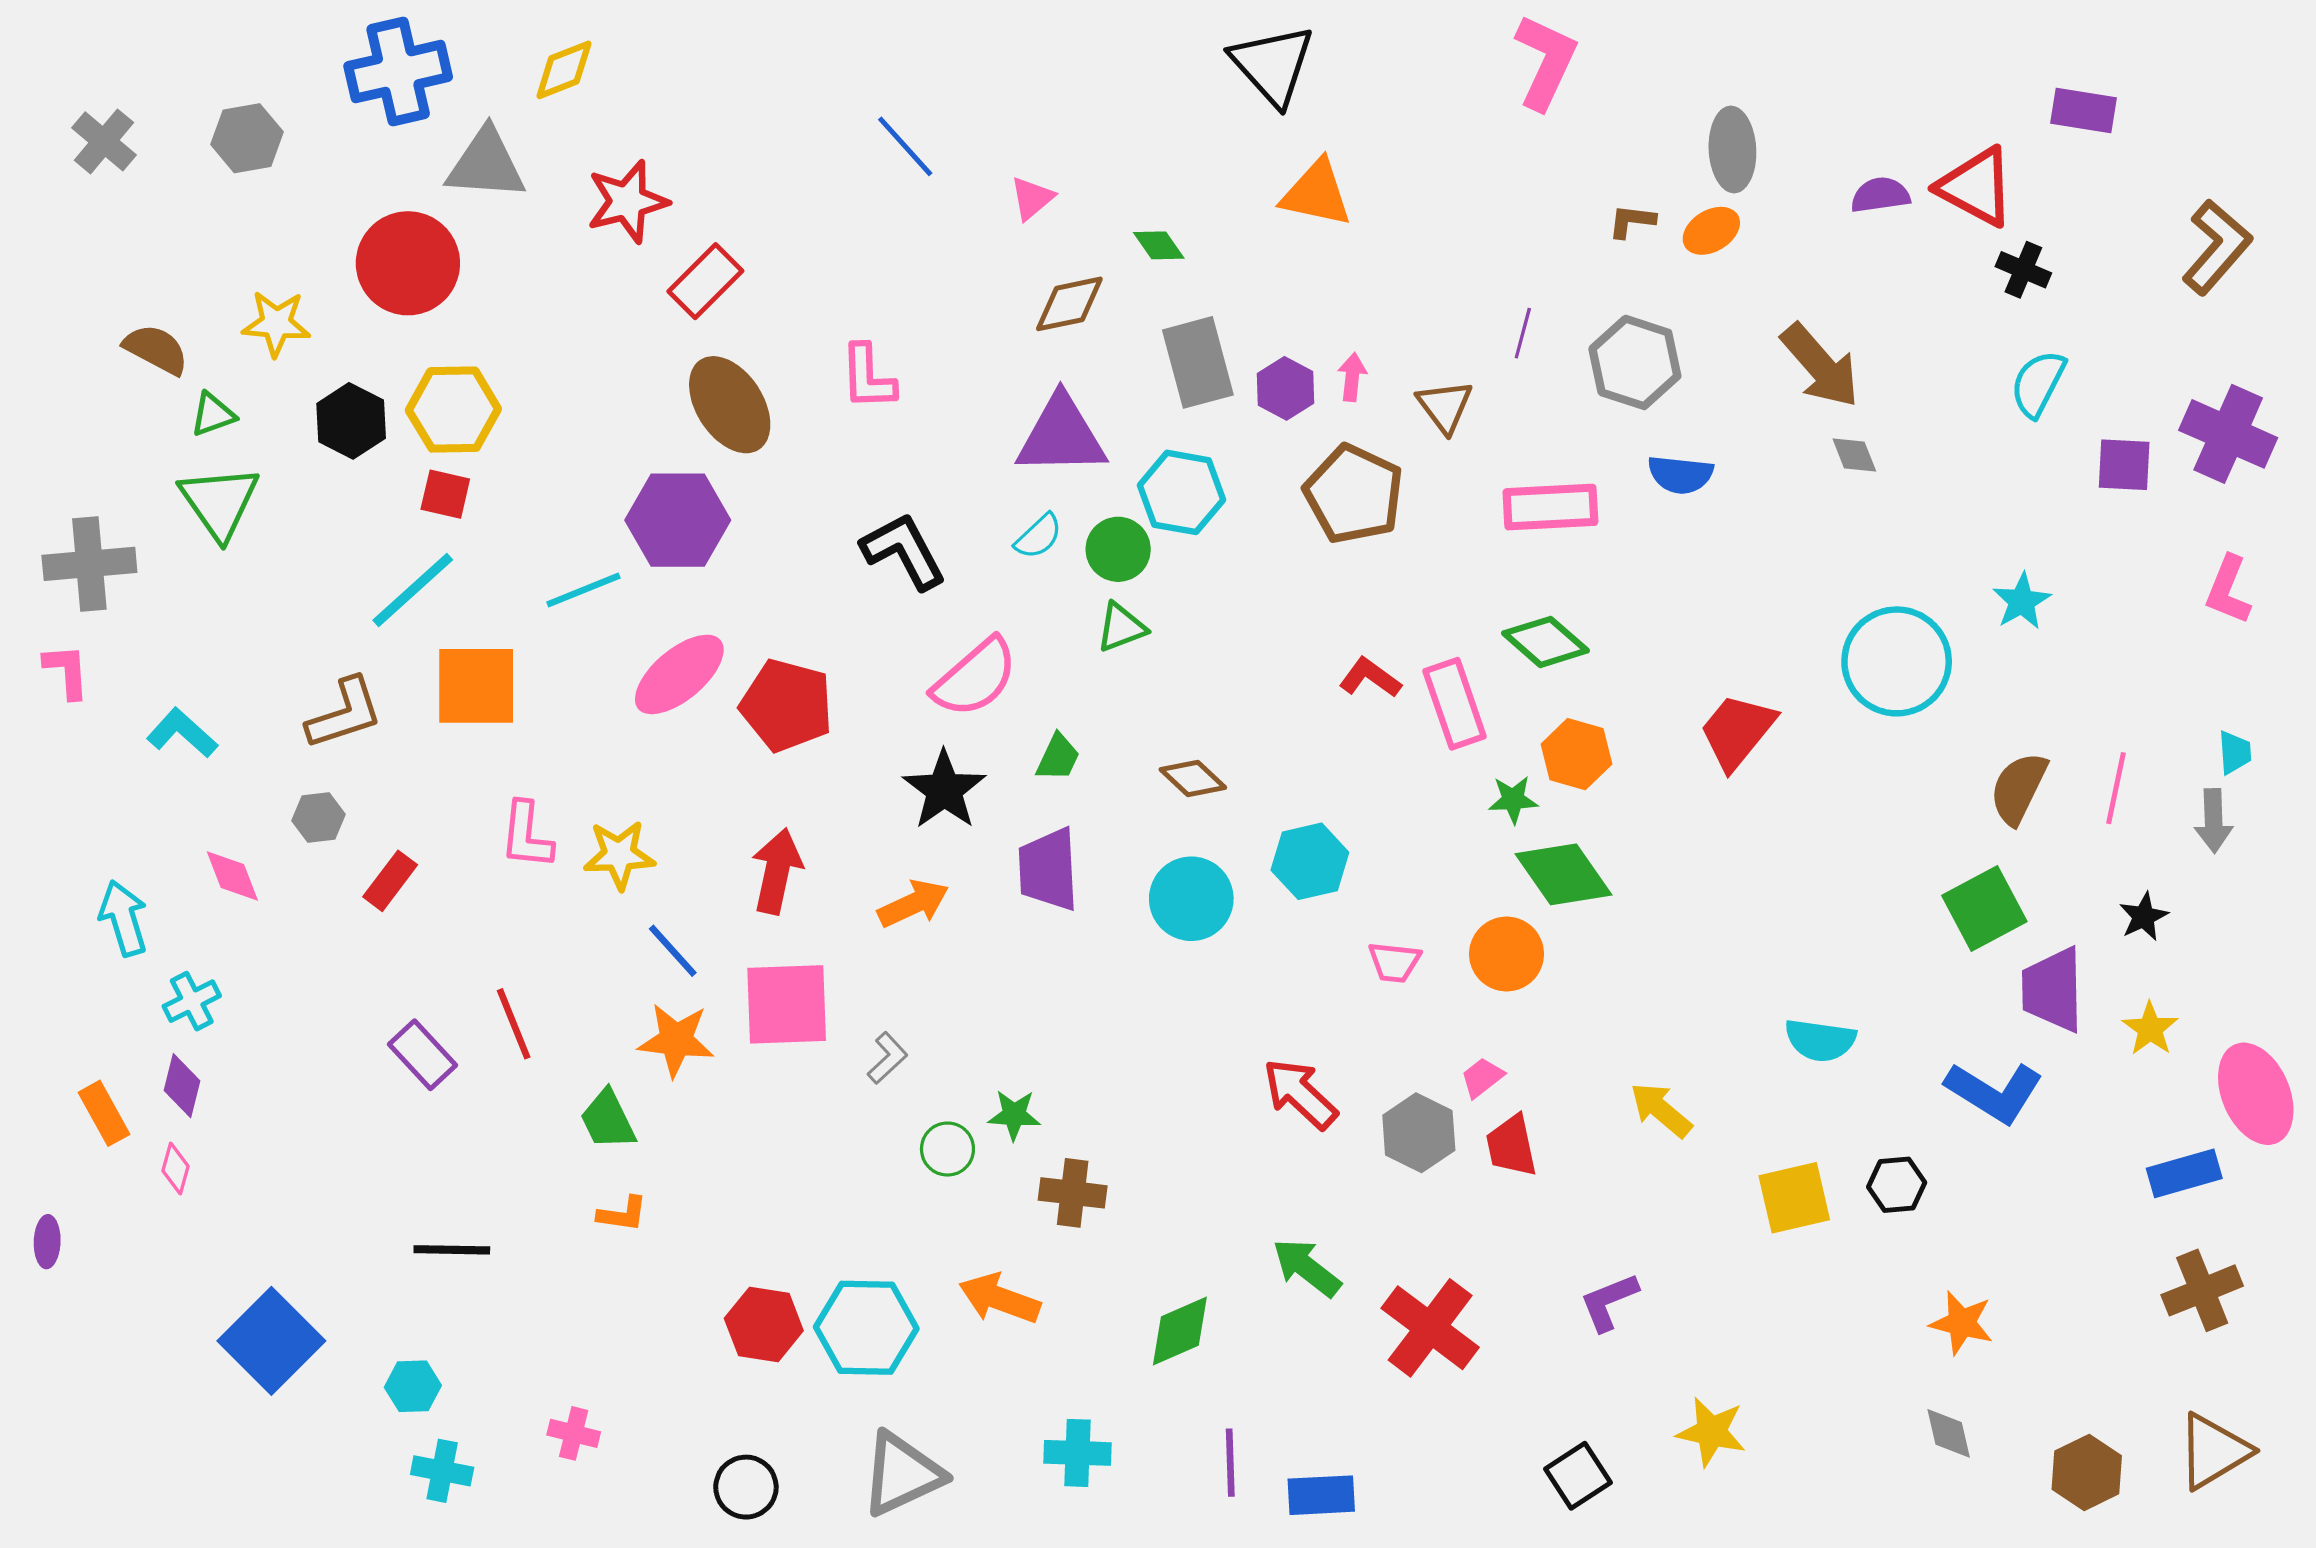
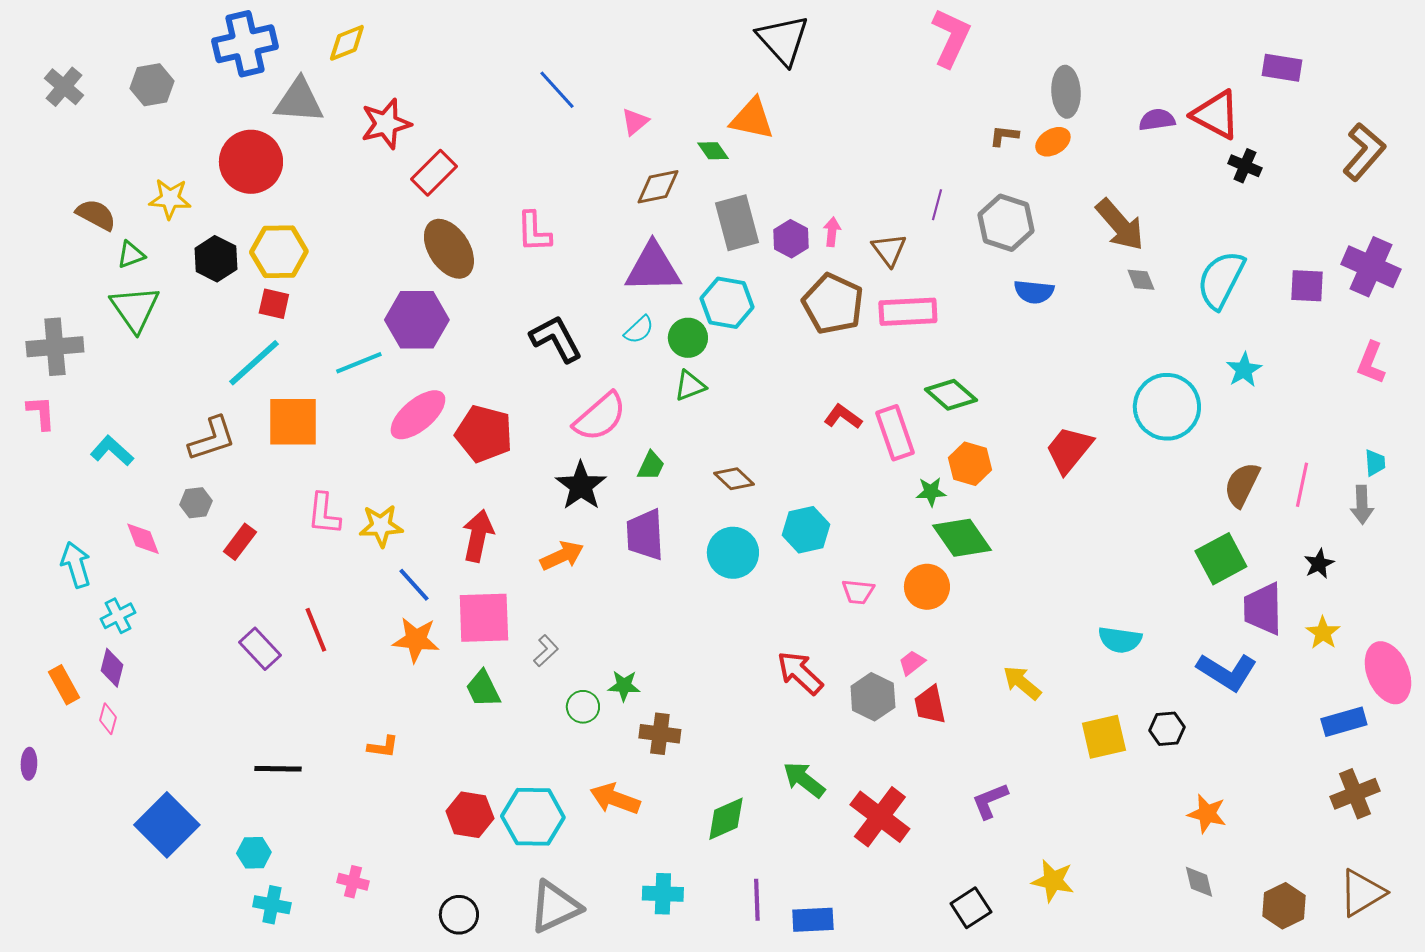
orange triangle: (1316, 193) -> (752, 119), moved
cyan semicircle: (2038, 384) -> (1221, 280), moved, size x1.4
pink rectangle: (1550, 507) -> (908, 312), moved
green trapezoid: (608, 1120) -> (483, 689), moved

